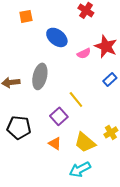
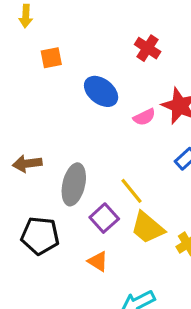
gray ellipse: (40, 76) -> (74, 184), moved
yellow trapezoid: (85, 142) -> (148, 228), moved

